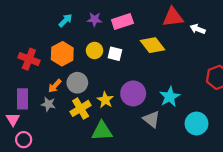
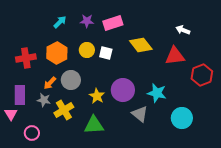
red triangle: (173, 17) -> (175, 56), moved
red cross: (29, 59) -> (26, 58), turned -30
cyan star: (170, 97) -> (157, 93), turned -30
yellow cross: (81, 108) -> (64, 110), moved
pink circle: (24, 140) -> (32, 133), moved

